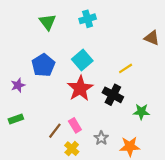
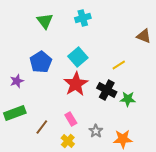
green star: (141, 112) -> (128, 99), moved
green rectangle: (16, 119) -> (15, 113), size x1.5
brown line: (55, 131) -> (42, 127), moved

